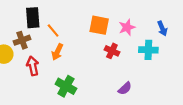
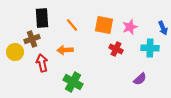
orange line: (53, 31) -> (72, 25), moved
orange arrow: (57, 52) -> (65, 50), turned 63
purple semicircle: (125, 88) -> (140, 79), moved

